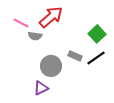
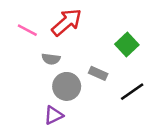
gray semicircle: (35, 36) -> (51, 59), moved
black line: (96, 58) -> (132, 92), moved

